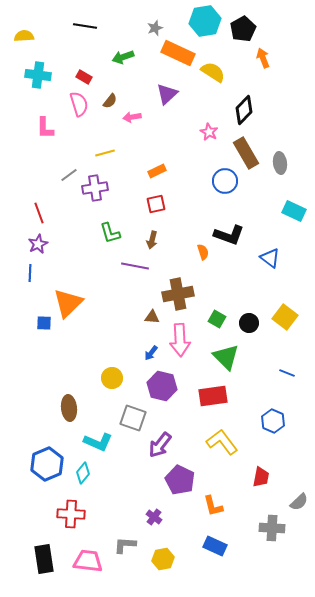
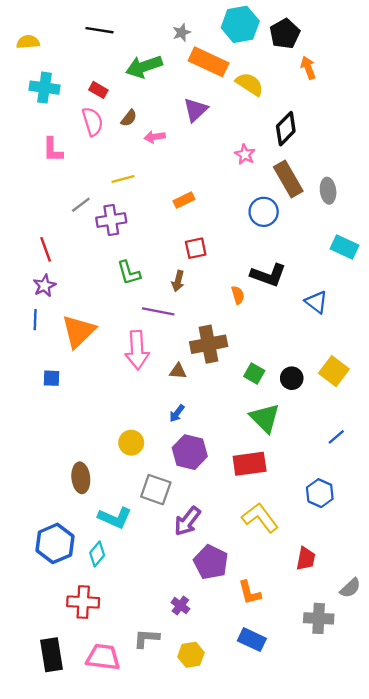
green arrow: (123, 57) -> (144, 67), size x1.4
red square: (156, 204) -> (196, 248), moved
orange triangle: (68, 303) -> (78, 331), moved
pink arrow: (180, 340) -> (137, 350), moved
blue line: (287, 373) -> (336, 437), turned -63

